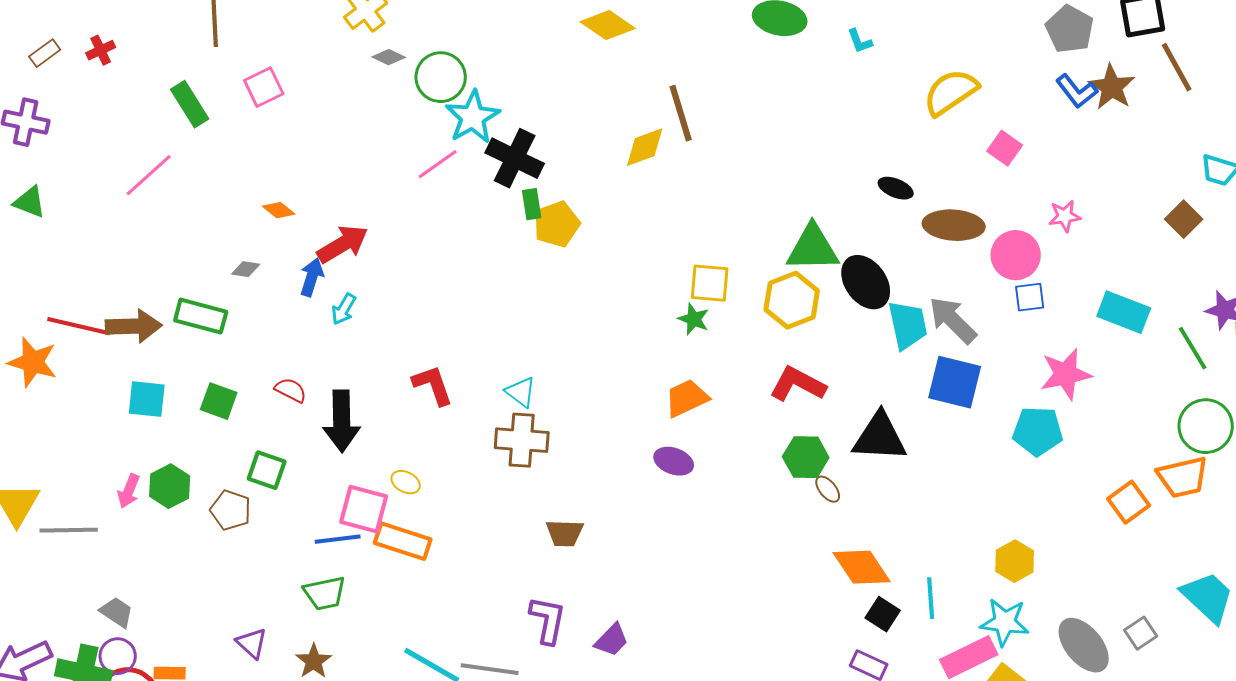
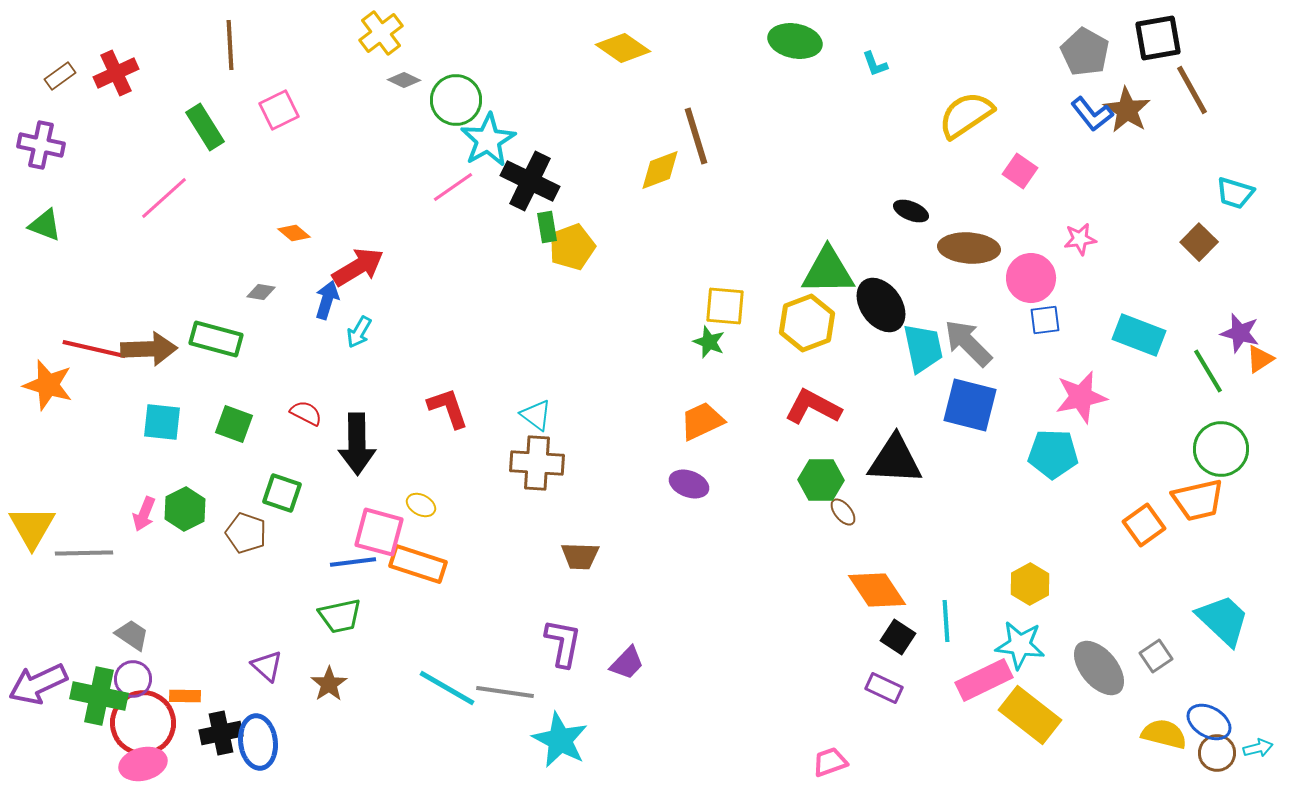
red cross: (101, 50) -> (116, 73), size x1.5

